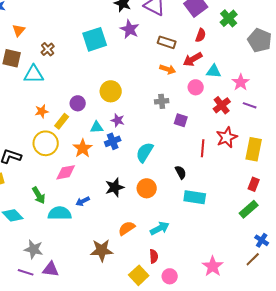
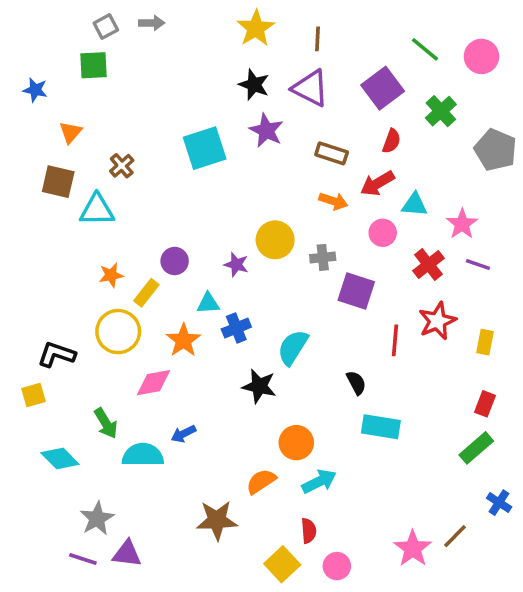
yellow circle: (111, 91) -> (275, 240), moved
purple star: (118, 120) -> (236, 265), moved
purple square: (181, 120) -> (356, 291), size x1.5
yellow rectangle: (254, 149) -> (485, 342), size x0.6
black star: (115, 187) -> (259, 386), moved, turned 30
orange circle: (147, 188) -> (296, 443), moved
gray star: (34, 249) -> (97, 518), turned 30
brown line: (253, 259) -> (455, 536), moved

